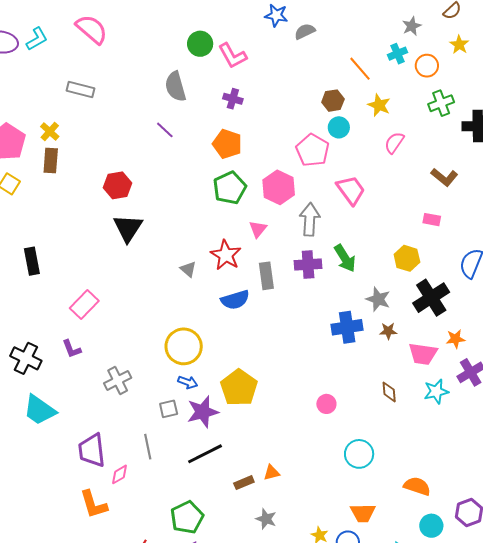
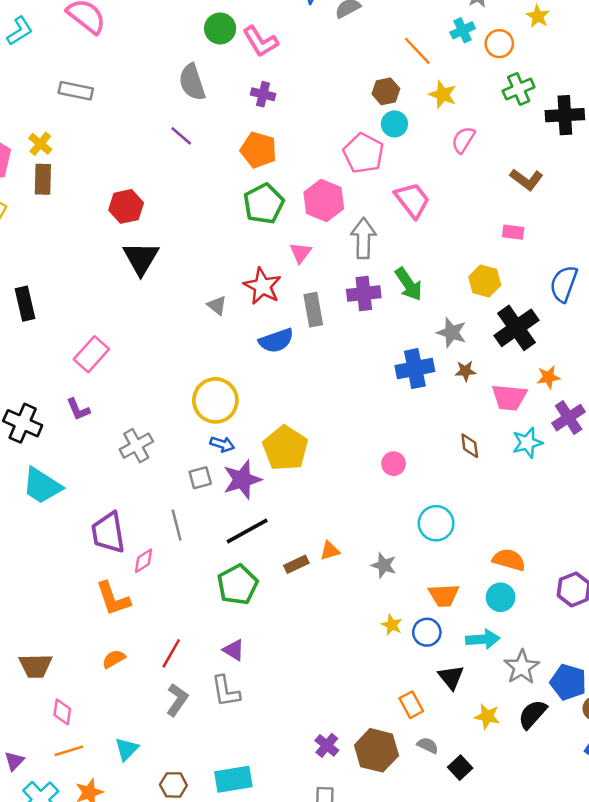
green pentagon: (187, 517) -> (238, 585), moved
gray star: (266, 519) -> (384, 565), moved
cyan circle: (431, 526) -> (501, 597), moved

